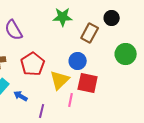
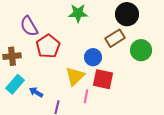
black circle: (112, 18) -> (127, 14), size x1.5
brown rectangle: (90, 33) -> (115, 38), moved, turned 30
red pentagon: (33, 64) -> (48, 46), moved

